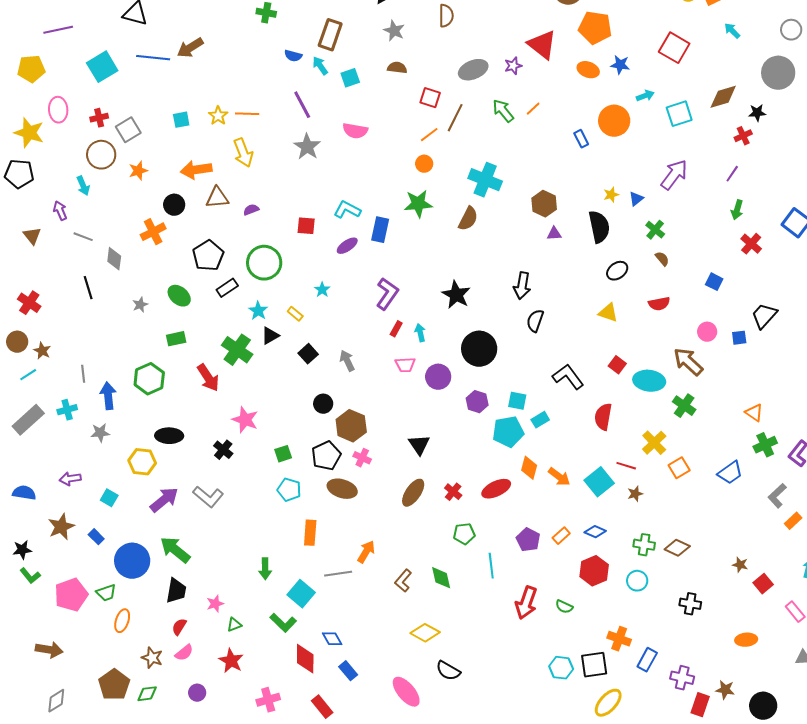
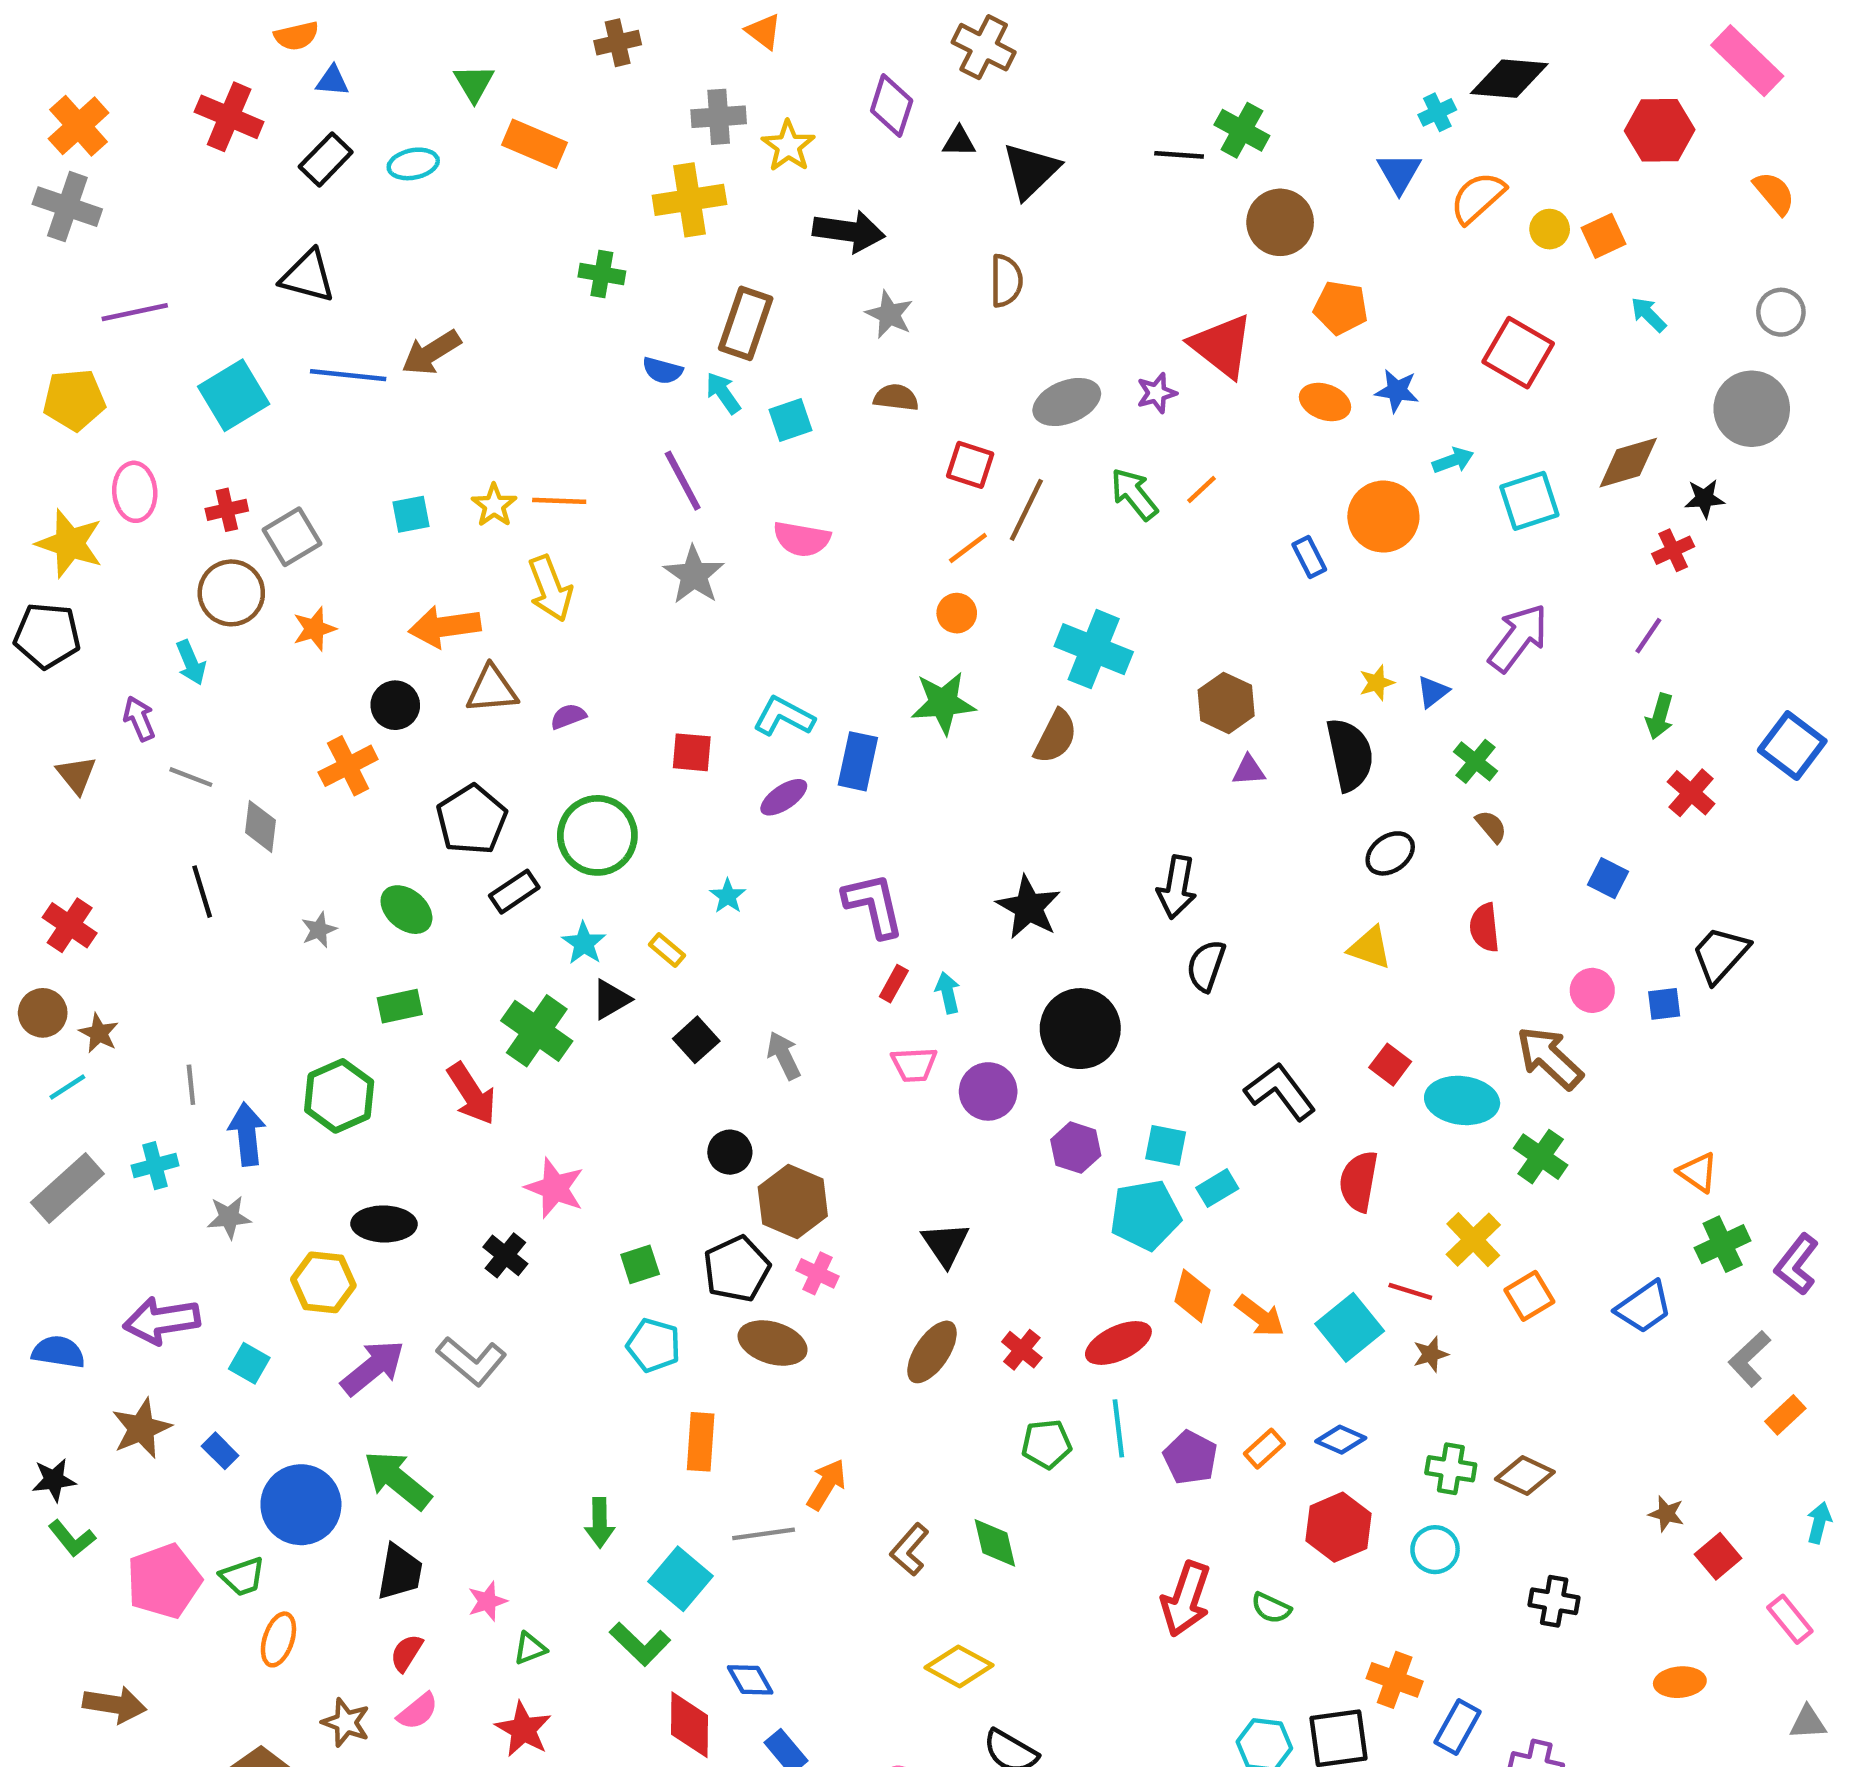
orange pentagon: (595, 28) -> (1341, 308), size x0.7
purple L-shape: (387, 294) -> (874, 905), turned -48
red semicircle: (659, 304) -> (1484, 928), turned 95
purple arrow: (70, 479) -> (162, 1321), size x1.5
cyan line: (491, 566) -> (1118, 1428), moved

